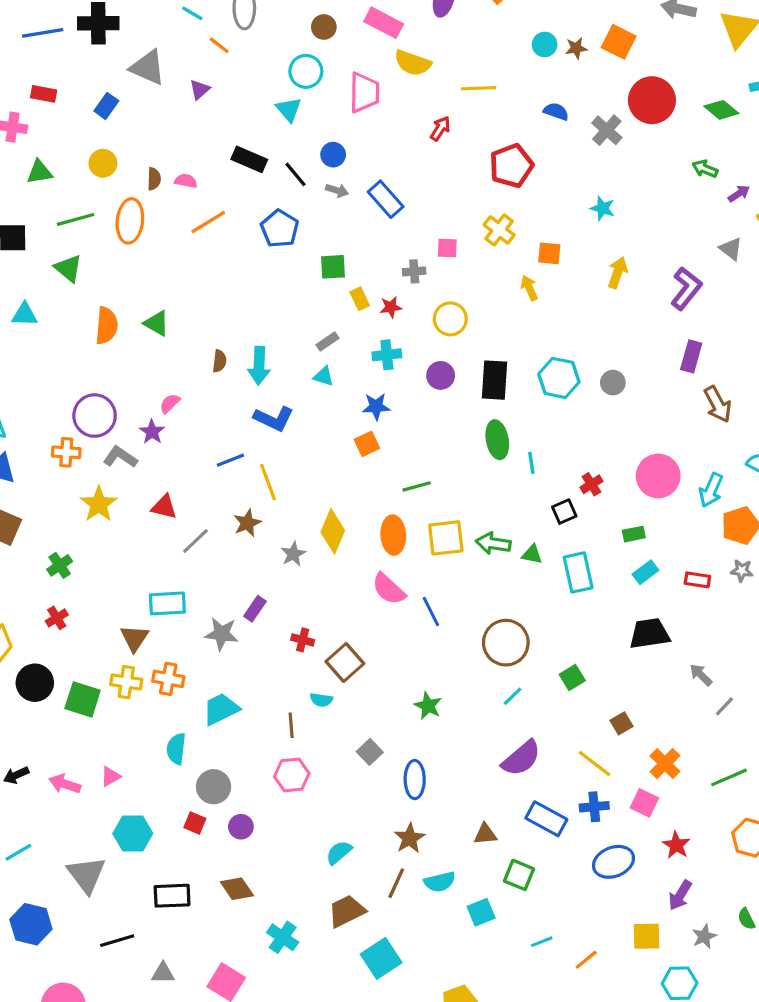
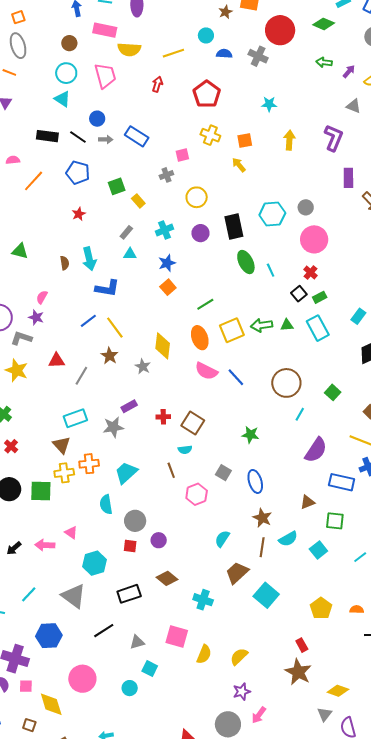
cyan circle: (545, 44) -> (206, 35), moved
red star: (391, 307) -> (79, 214), moved
pink circle: (658, 476) -> (314, 239), moved
green rectangle: (634, 534) -> (320, 297), moved
purple rectangle: (255, 609) -> (129, 406), turned 42
pink hexagon: (292, 775) -> (197, 494), moved
pink triangle: (111, 776) -> (71, 533), turned -40

